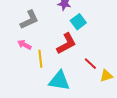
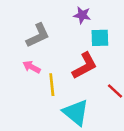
cyan square: (78, 22) -> (100, 38), turned 35
cyan triangle: (59, 81) -> (76, 112), turned 30

